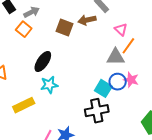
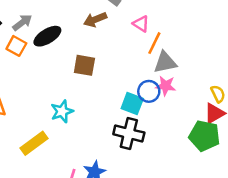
brown square: (64, 28) -> (84, 65), moved
gray triangle: (115, 57) -> (165, 62), moved
black ellipse: (43, 62) -> (47, 36), moved, turned 35
black cross: (97, 111) -> (129, 133), turned 35

